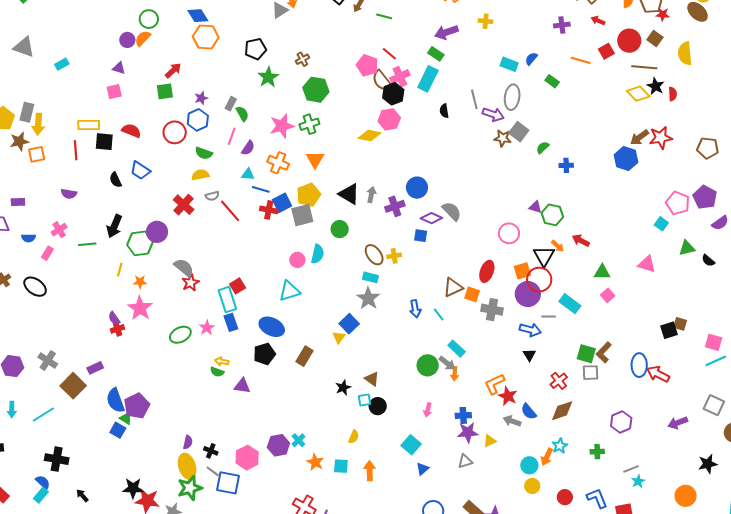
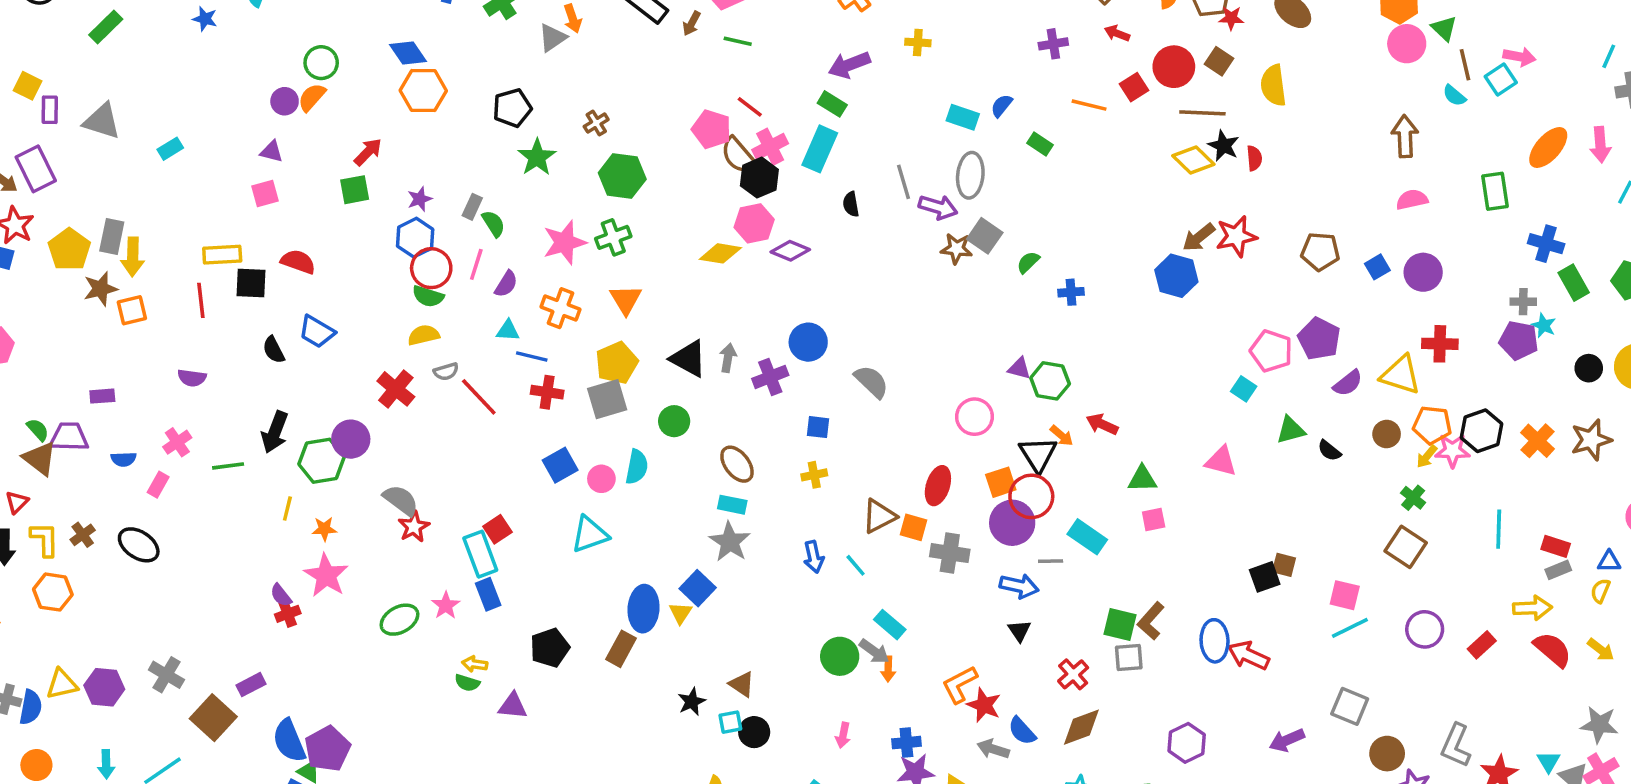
red circle: (175, 132) -> (431, 268), moved
blue square: (282, 203) -> (560, 465), moved
purple diamond: (431, 218) -> (790, 251), moved
yellow cross: (394, 256) -> (814, 475), moved
pink square: (608, 295) -> (1154, 519), turned 32
blue ellipse: (272, 327) -> (644, 609), moved, turned 70

